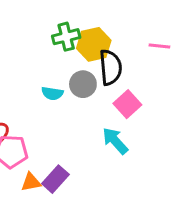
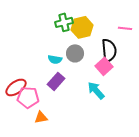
black semicircle: (110, 67) -> (109, 50), moved
purple rectangle: (55, 179) -> (56, 81), moved

